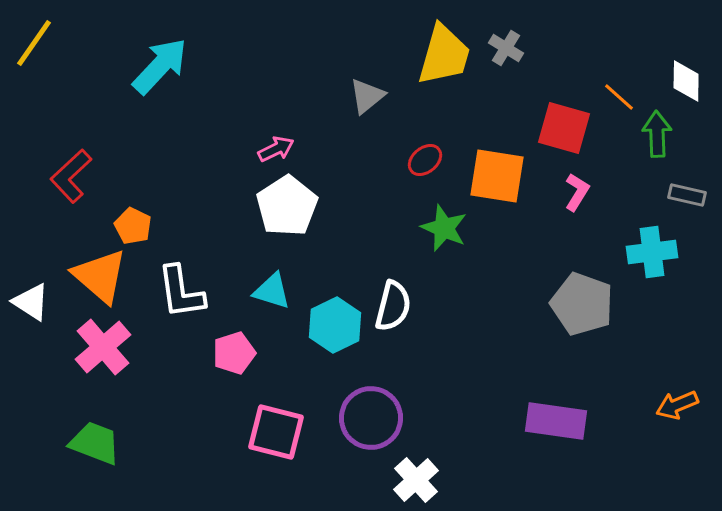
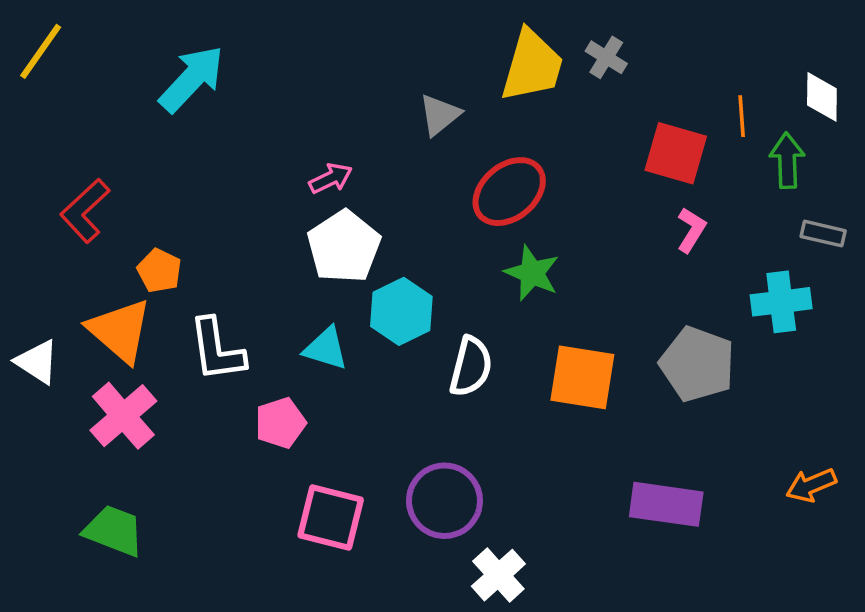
orange line: (619, 97) -> (742, 116), turned 44
red ellipse: (425, 160) -> (509, 192), size x1.8
orange square: (497, 176) -> (582, 377), moved
cyan hexagon: (335, 325) -> (401, 311), moved

